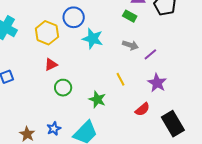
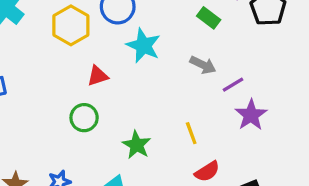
red triangle: (51, 65) -> (98, 76), moved
yellow line: (121, 79) -> (191, 133), moved
purple star: (157, 83) -> (251, 115), moved

